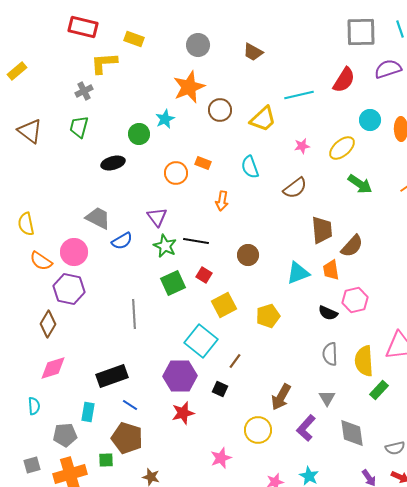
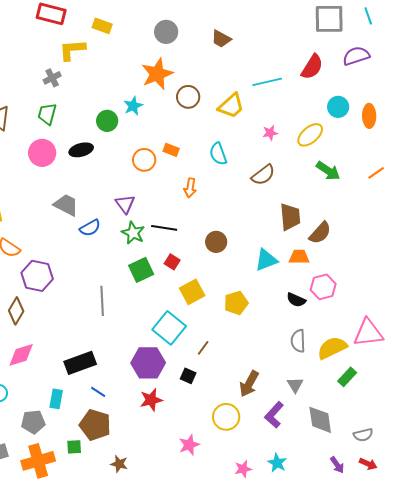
pink circle: (74, 252) -> (42, 153), moved
orange trapezoid: (331, 270) -> (299, 257), turned 100
yellow semicircle: (364, 361) -> (332, 348), turned 68

